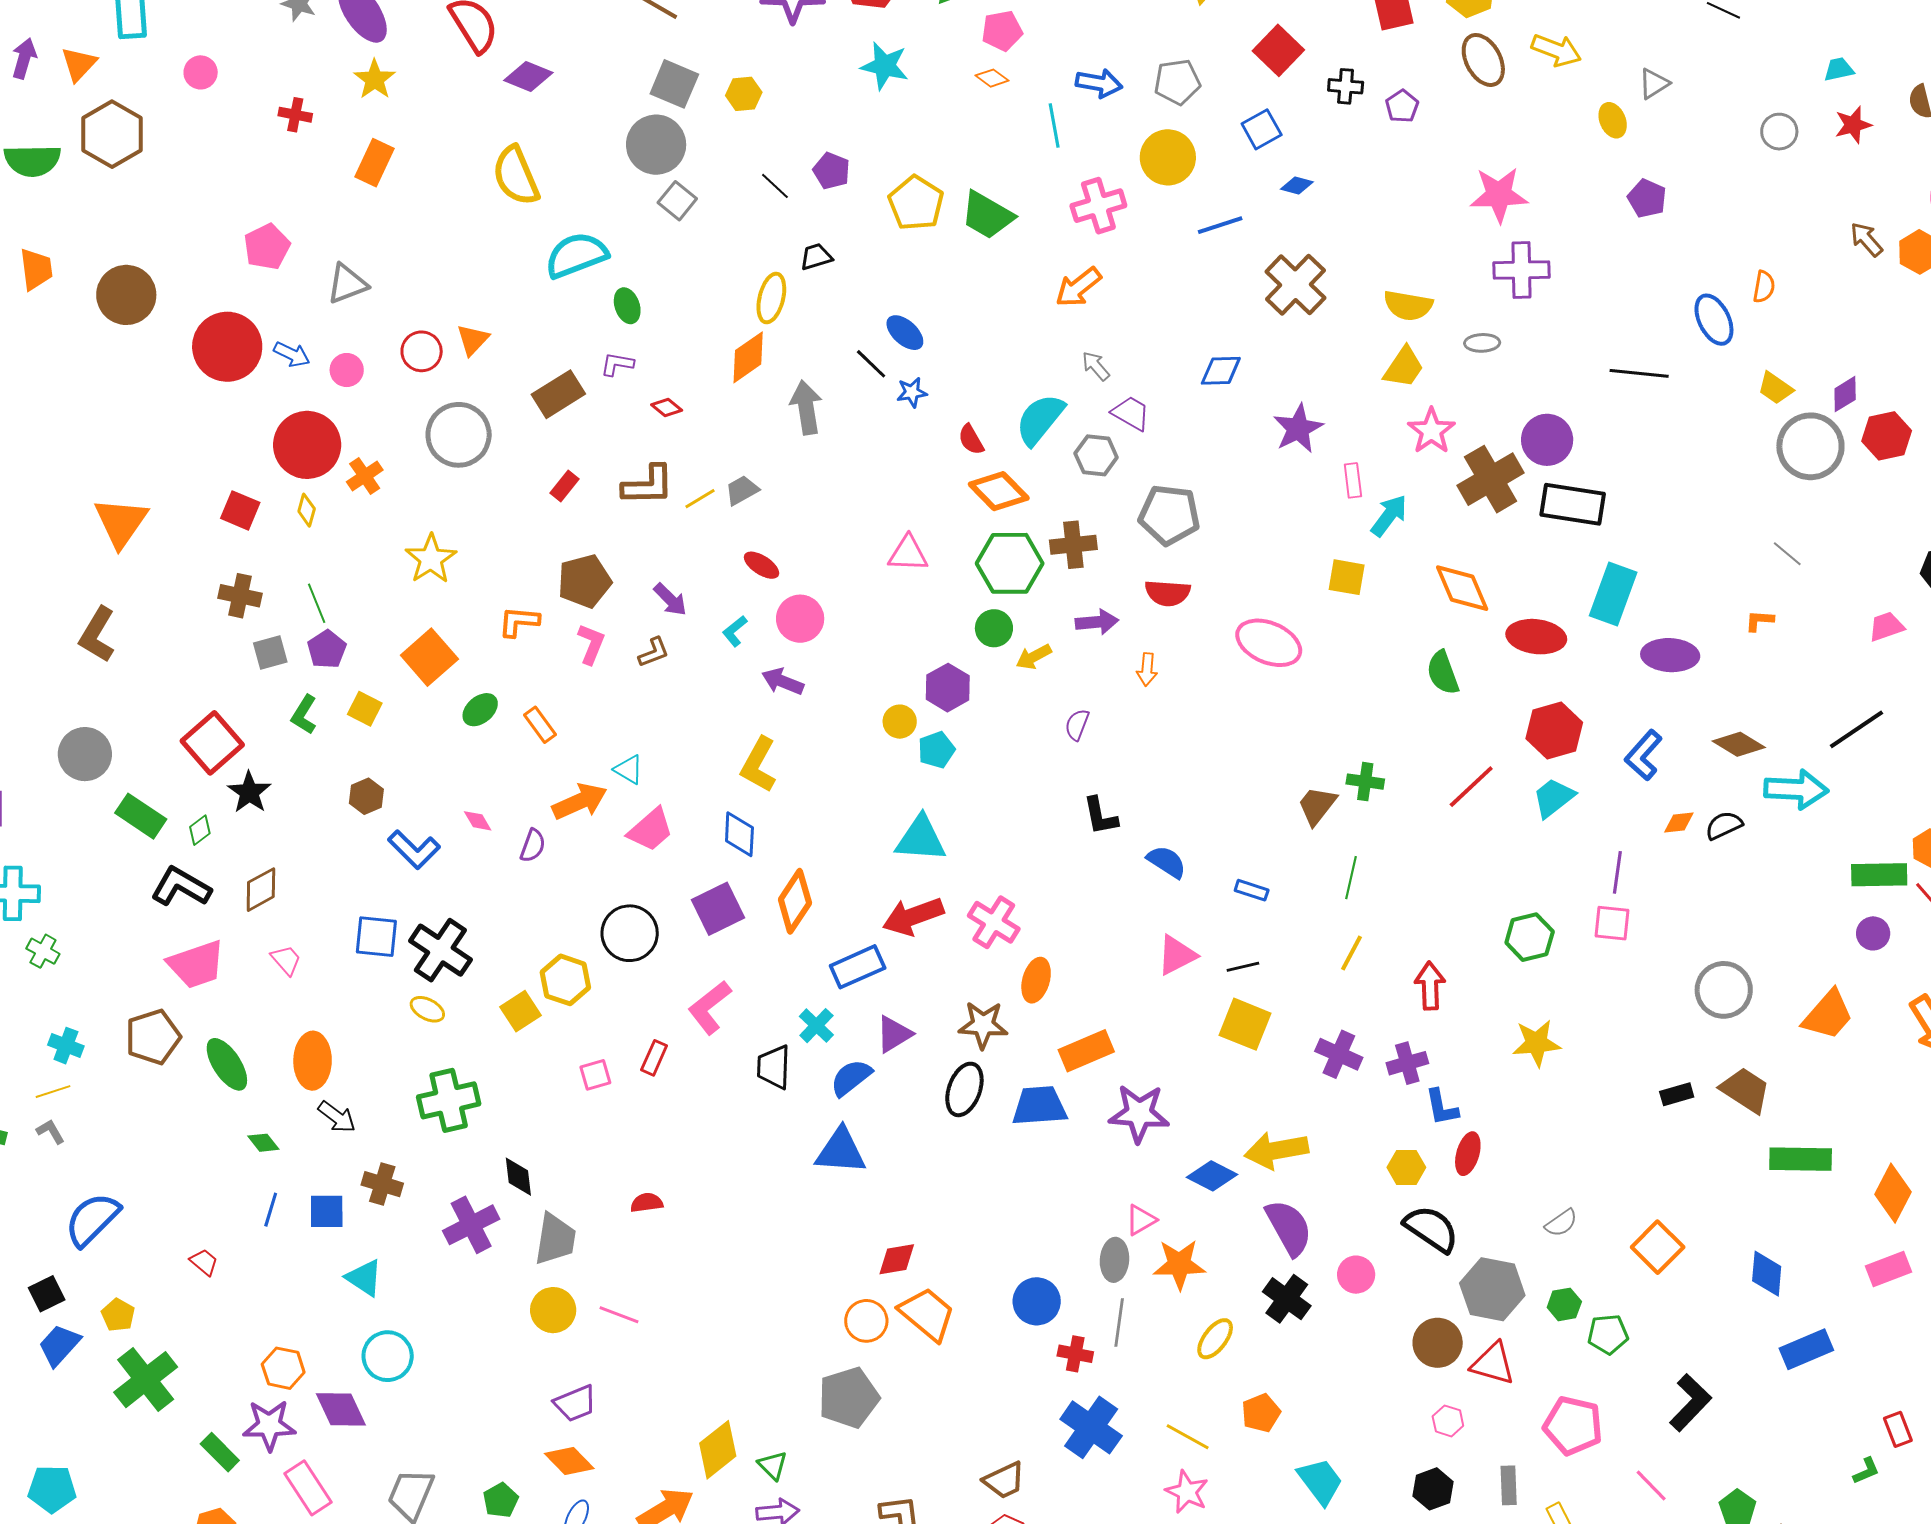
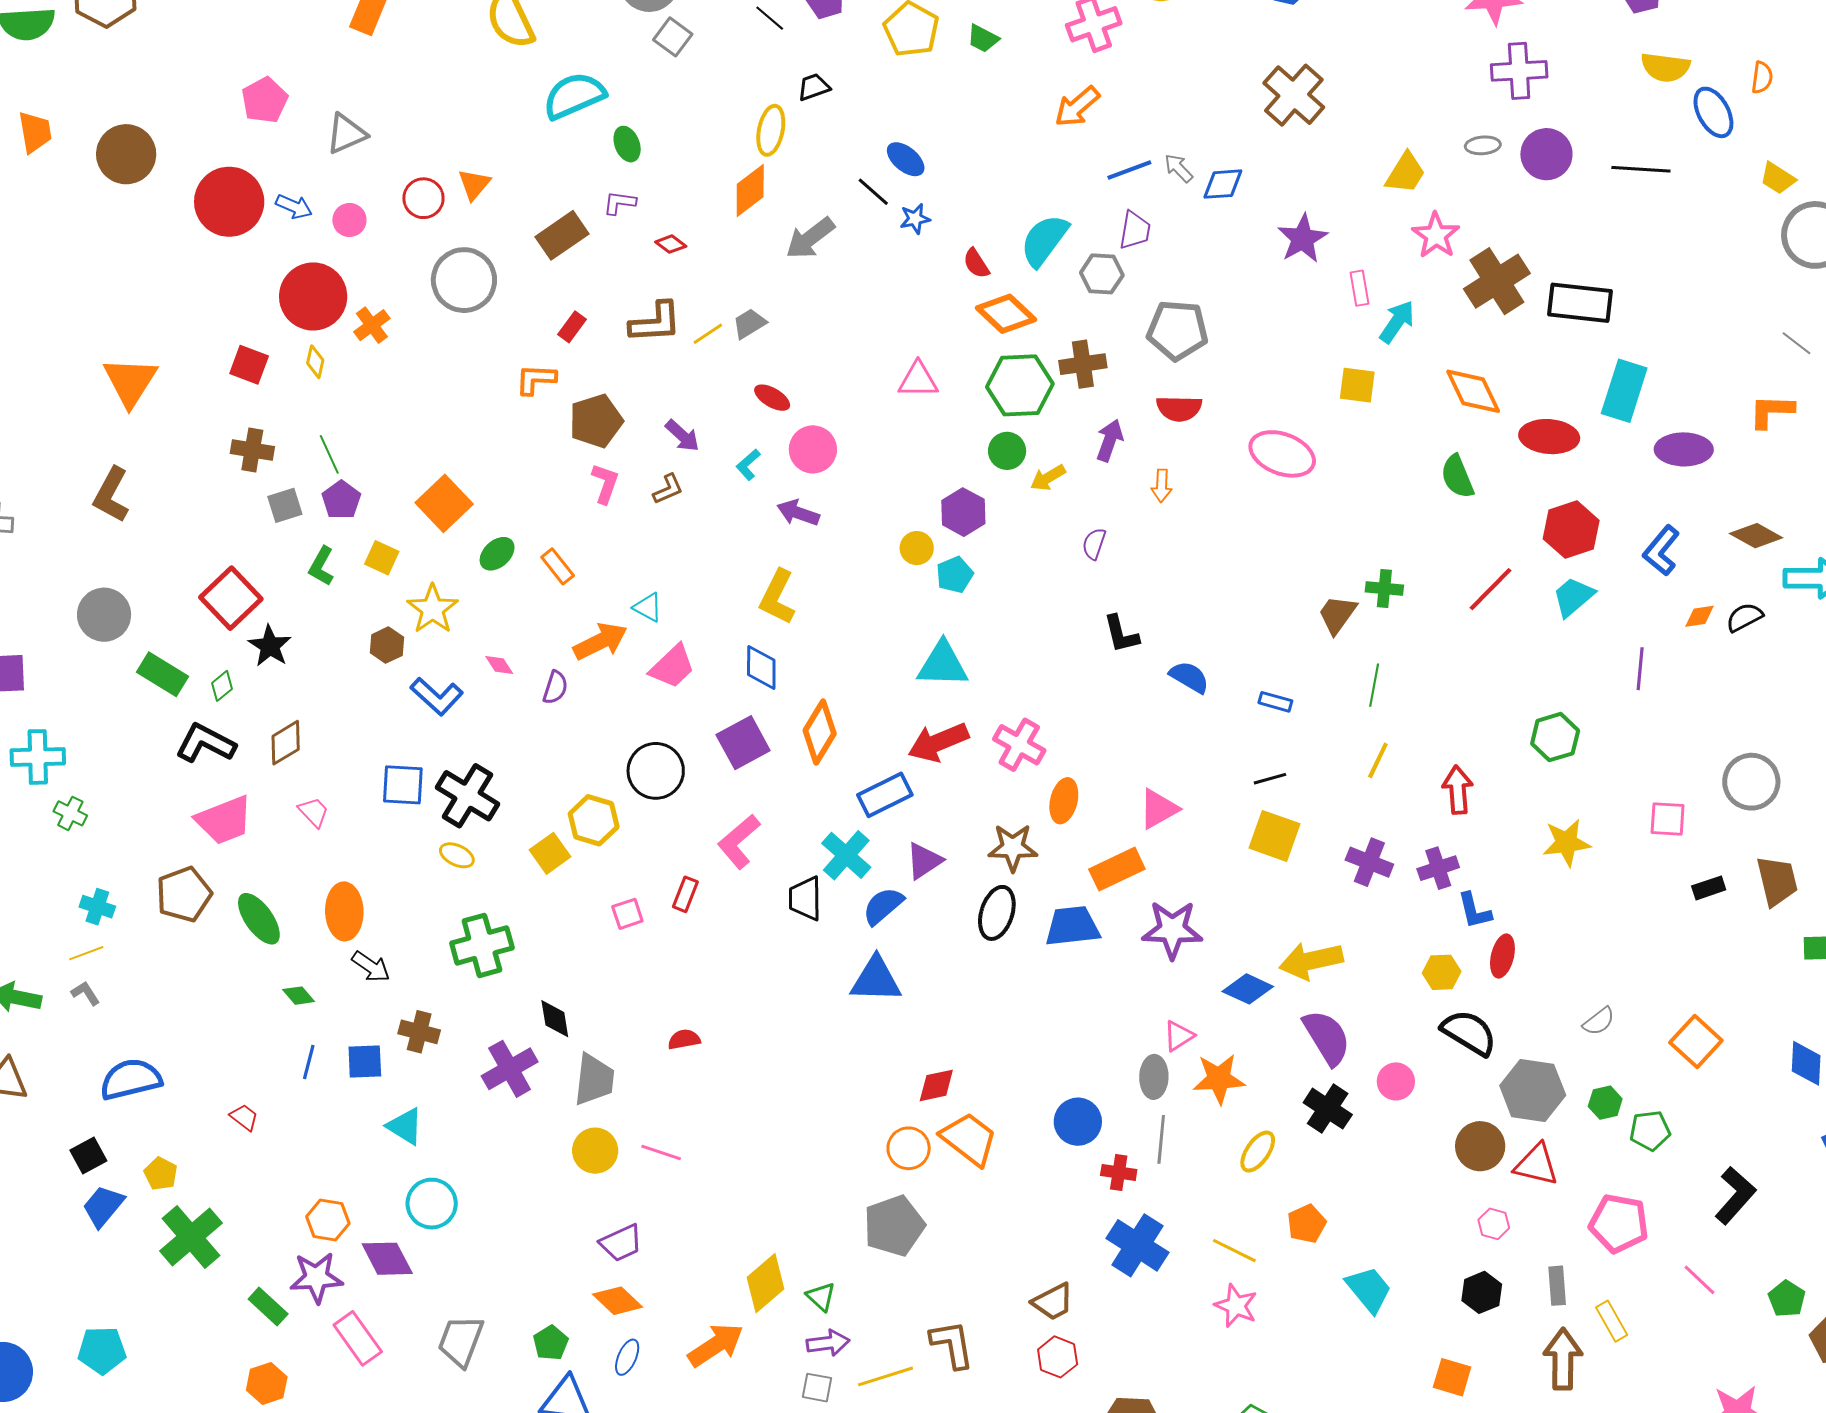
green trapezoid: (987, 215) -> (983, 38), size x0.6
blue line: (1220, 225) -> (1129, 170), moved
yellow semicircle: (1408, 305) -> (1665, 67), moved
gray arrow: (1096, 366) -> (1179, 168), moved
gray arrow: (806, 407) -> (810, 238), turned -116
purple trapezoid: (1131, 413) -> (1135, 230), turned 72
purple circle: (1547, 440) -> (1546, 154), moved
yellow star: (431, 559) -> (433, 609), moved
orange L-shape: (1759, 621) -> (1771, 411), size x1.6
orange L-shape: (519, 622) -> (536, 379), moved
purple arrow: (1097, 622) -> (1110, 440), turned -63
pink square: (1612, 923) -> (1668, 819), moved
pink triangle: (1177, 955) -> (1159, 809), moved
cyan cross: (816, 1026) -> (846, 855), size x1.4
brown trapezoid: (1745, 1090) -> (1777, 881), turned 46
blue semicircle: (92, 1219) -> (131, 1079), turned 34

